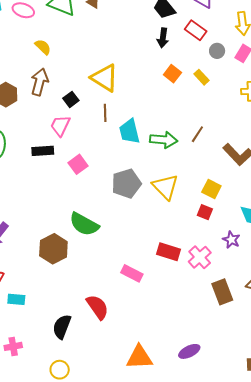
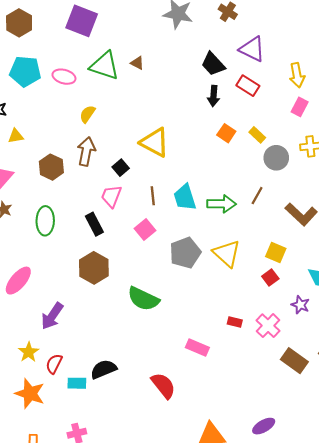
yellow semicircle: (43, 47) -> (87, 114), turned -96
gray circle: (217, 51) -> (276, 158), moved, size x1.5
brown line: (105, 113) -> (153, 196), moved
black rectangle: (43, 151) -> (94, 224), turned 70
pink square: (78, 164) -> (145, 229), moved
red square: (205, 212) -> (270, 278), turned 35
brown hexagon: (53, 249) -> (94, 268), moved
red rectangle: (169, 252) -> (235, 322), size x0.6
brown rectangle: (222, 292) -> (294, 361), turned -30
black semicircle: (62, 327) -> (103, 369), moved, turned 50

